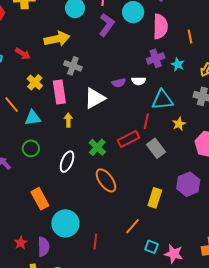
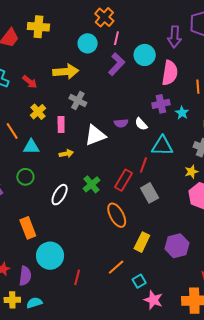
white semicircle: (139, 81) -> (141, 124), turned 40
pink rectangle: (59, 92) -> (61, 125), size x0.7
yellow arrow: (68, 120) -> (66, 154), turned 72
yellow star: (179, 124) -> (191, 172), moved
red rectangle: (128, 139) -> (123, 180), turned -40
orange ellipse: (106, 180) -> (117, 215), moved
purple hexagon: (188, 184) -> (177, 246), moved
cyan square: (152, 247) -> (139, 281), moved, turned 32

